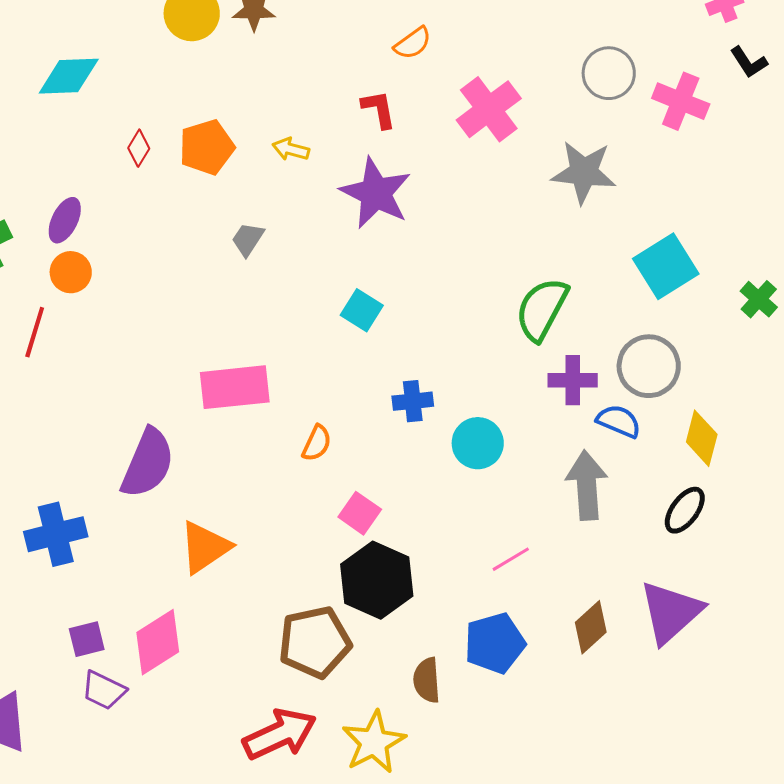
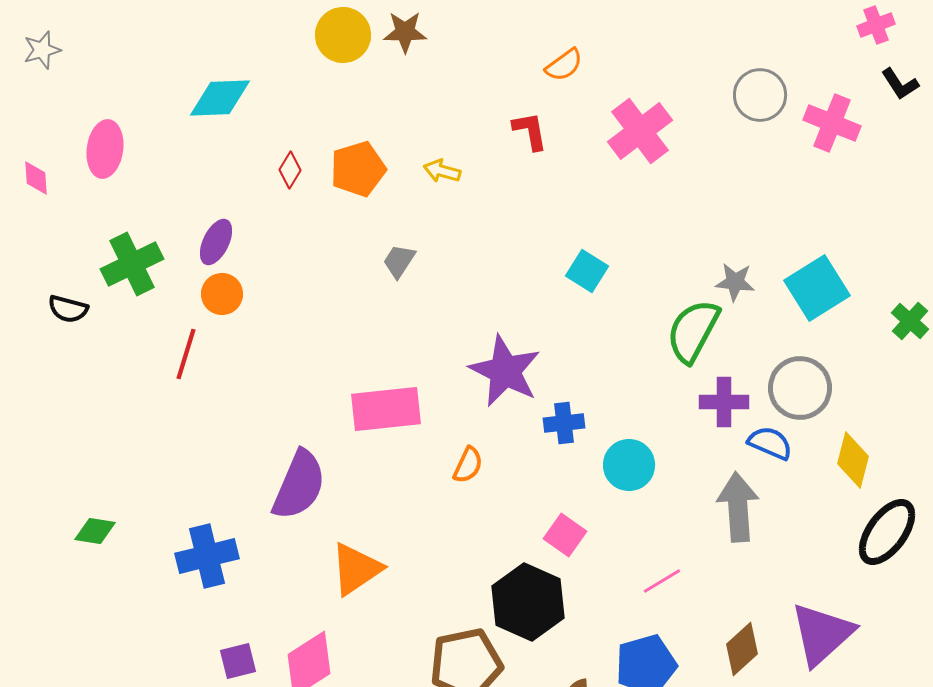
gray star: (584, 172) -> (735, 282), moved, size x0.6
purple star: (376, 193) -> (505, 371), moved
cyan square: (362, 310) -> (587, 271), moved
black ellipse: (685, 510) -> (887, 532), moved, size x1.4
pink square: (360, 513) -> (565, 535), moved

